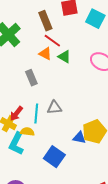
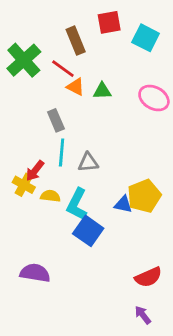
red line: (52, 41) -> (63, 69), moved
green triangle: (64, 57) -> (102, 91), turned -32
cyan line: (36, 114) -> (62, 153), moved
cyan L-shape: (16, 144) -> (77, 204), moved

